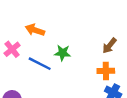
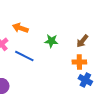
green star: (63, 53) -> (51, 41), moved

